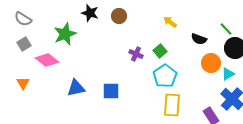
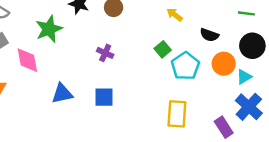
green line: (226, 29) -> (246, 13), moved, turned -40
purple cross: (136, 54) -> (105, 53), moved
pink diamond: (47, 60) -> (27, 60), turned 40
cyan pentagon: (165, 76) -> (185, 66), moved

